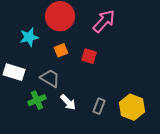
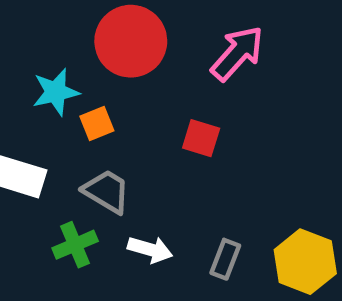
orange square: (61, 50) -> (97, 124), moved
white arrow: (68, 102) -> (150, 250), turned -30

